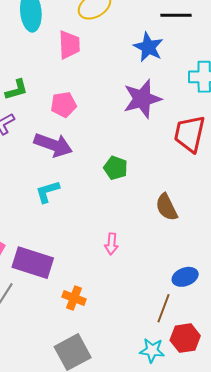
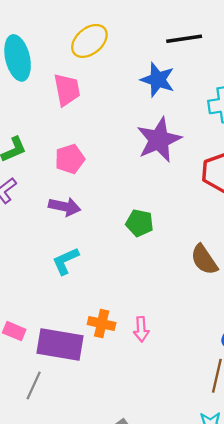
purple arrow: (53, 145) -> (65, 207), size x0.7
pink arrow: (111, 244) -> (141, 329), moved
orange cross: (74, 298) -> (102, 324), moved

